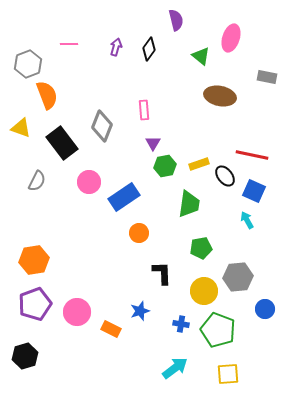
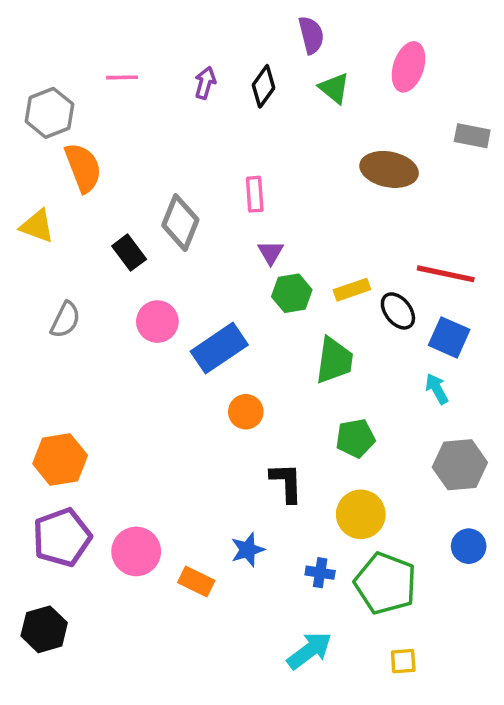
green triangle: (201, 56) -> (334, 88), moved
black rectangle: (62, 143) -> (129, 253), moved, size x0.6
gray hexagon: (238, 277) -> (460, 465), moved
yellow square: (228, 374) -> (403, 661), size x0.7

